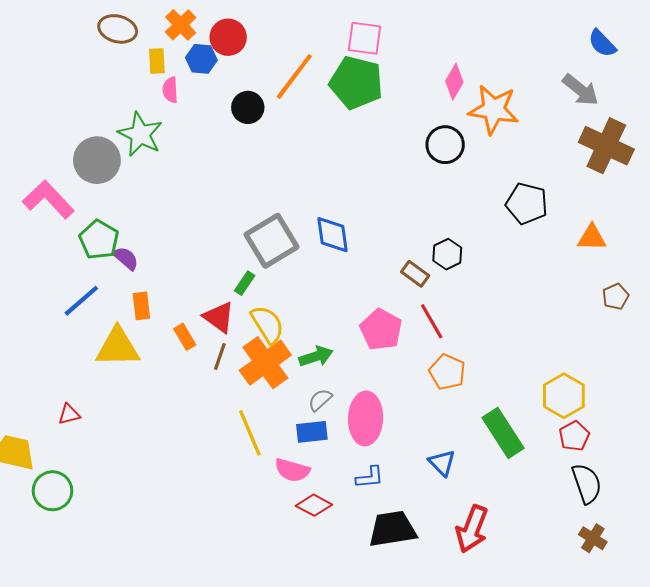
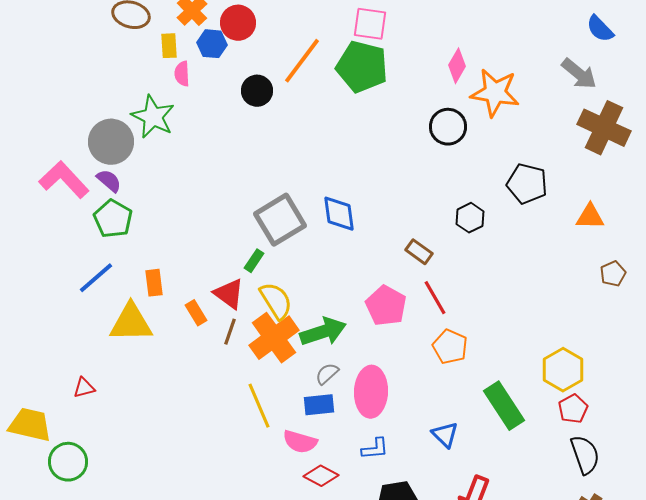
black hexagon: (447, 254) -> (470, 218), moved
purple semicircle: (126, 258) -> (109, 181), moved
green arrow: (316, 356) -> (323, 332), size x1.4

